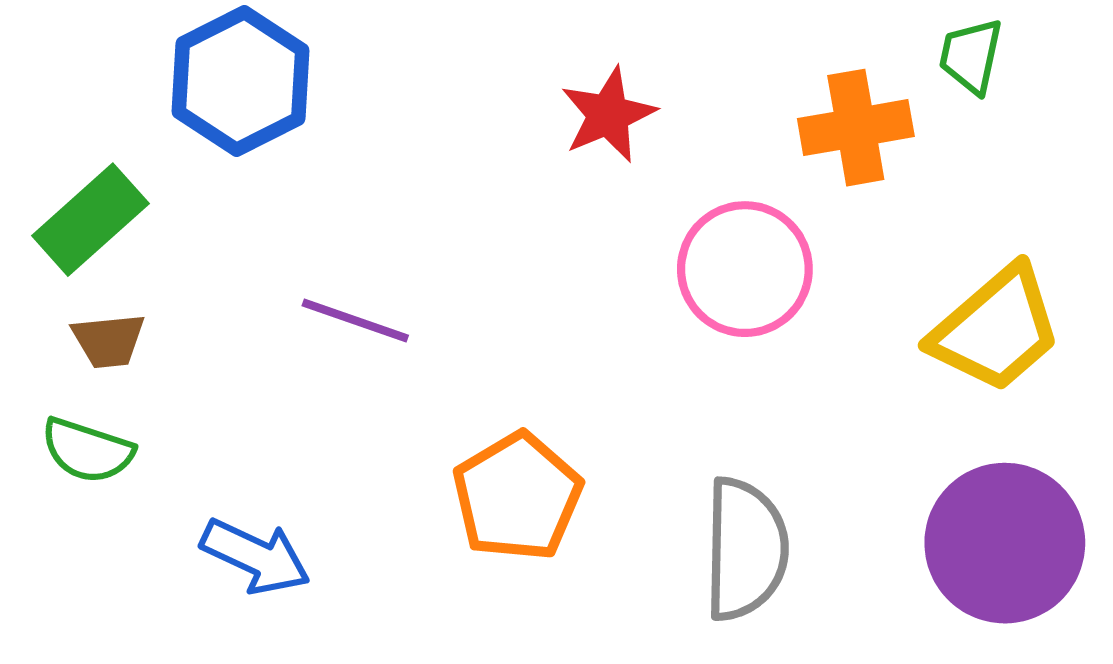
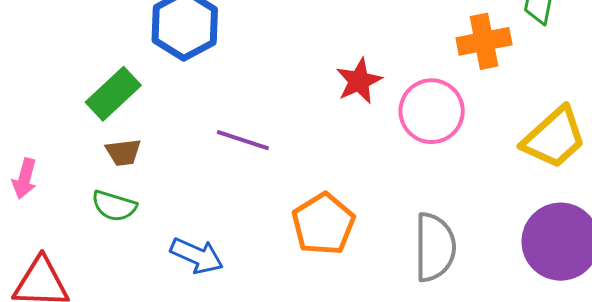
red star: (608, 115) -> (359, 81), moved

